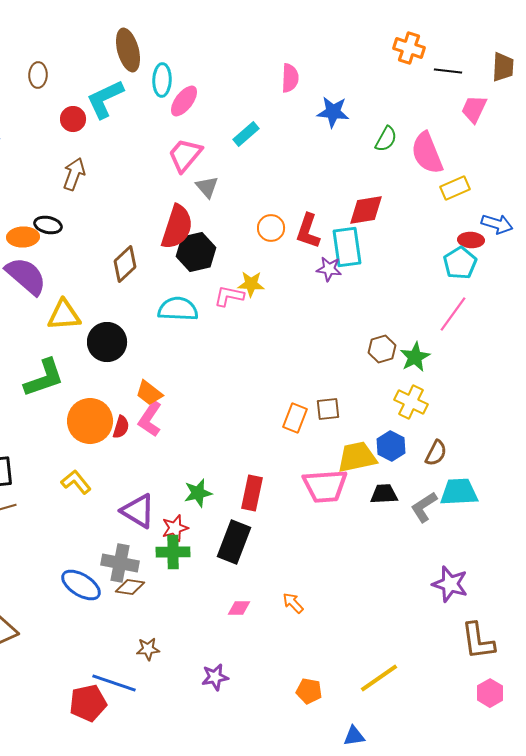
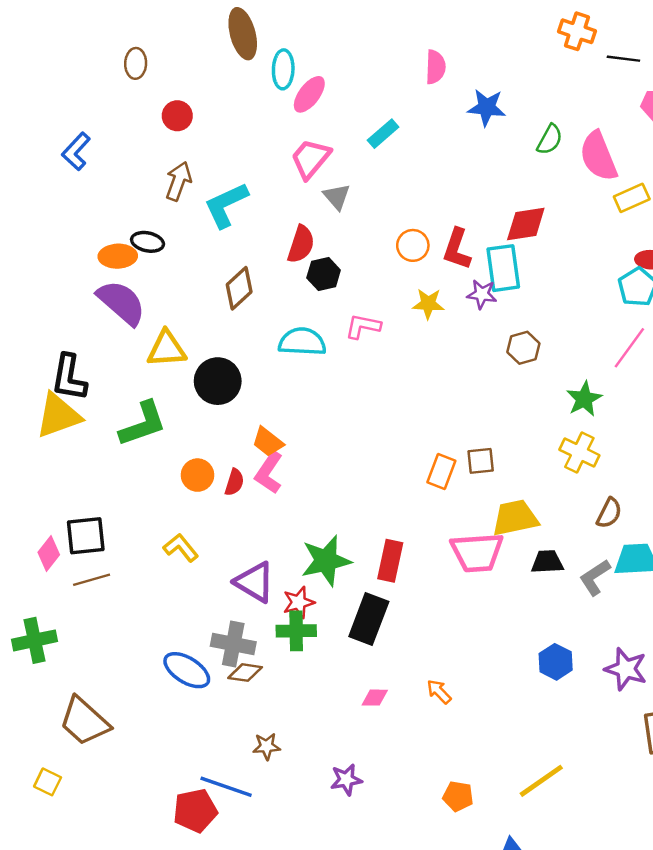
cyan L-shape: (105, 99) -> (226, 205), moved
red semicircle: (177, 227) -> (301, 244), size x0.7
black hexagon: (196, 252) -> (324, 274), size x0.7
yellow star: (251, 284) -> (428, 304), moved
brown hexagon: (382, 349) -> (523, 348), moved
orange circle: (90, 421) -> (197, 475), size x0.6
blue hexagon: (391, 446) -> (556, 662), moved
green star: (198, 493) -> (326, 561), size x1.5

